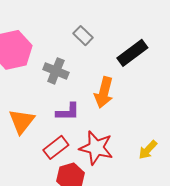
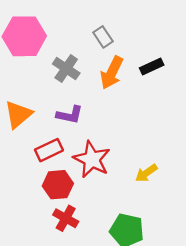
black rectangle: (132, 53) -> (152, 66), size x0.7
orange arrow: (104, 93) -> (112, 73), moved

